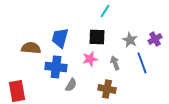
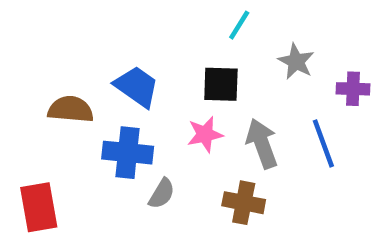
blue trapezoid: (60, 38) -> (137, 87), turned 110
purple cross: (155, 39) -> (353, 89), turned 32
gray star: (130, 40) -> (296, 61), moved
gray arrow: (115, 63) -> (262, 143), size x1.5

